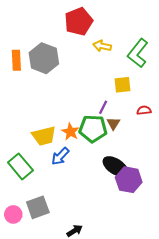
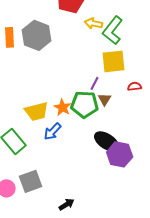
green L-shape: (138, 53) -> (113, 30), moved
yellow square: (123, 85) -> (114, 61), size x1.4

